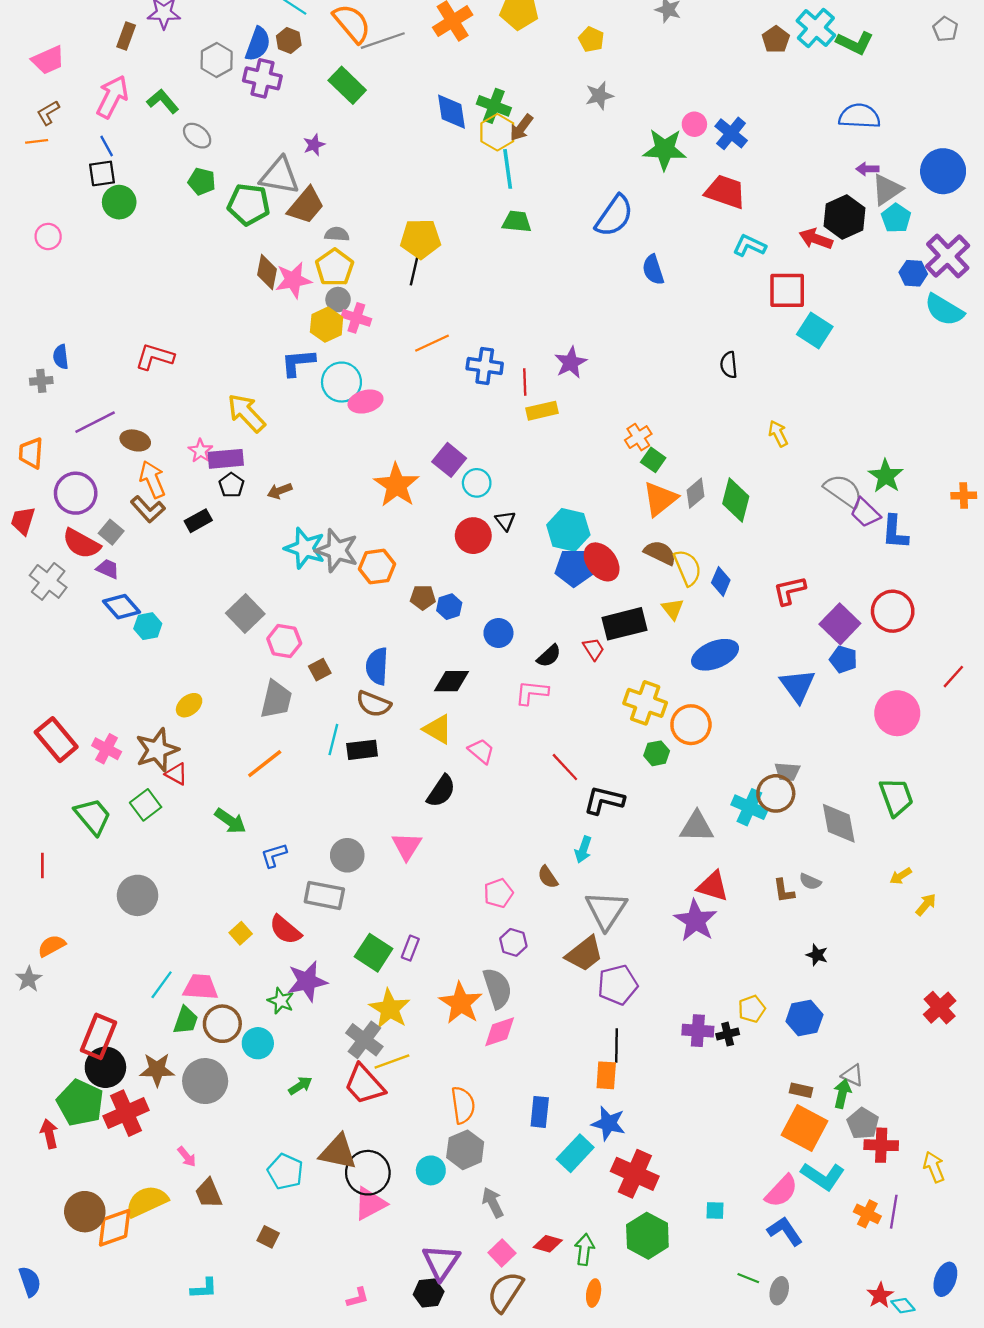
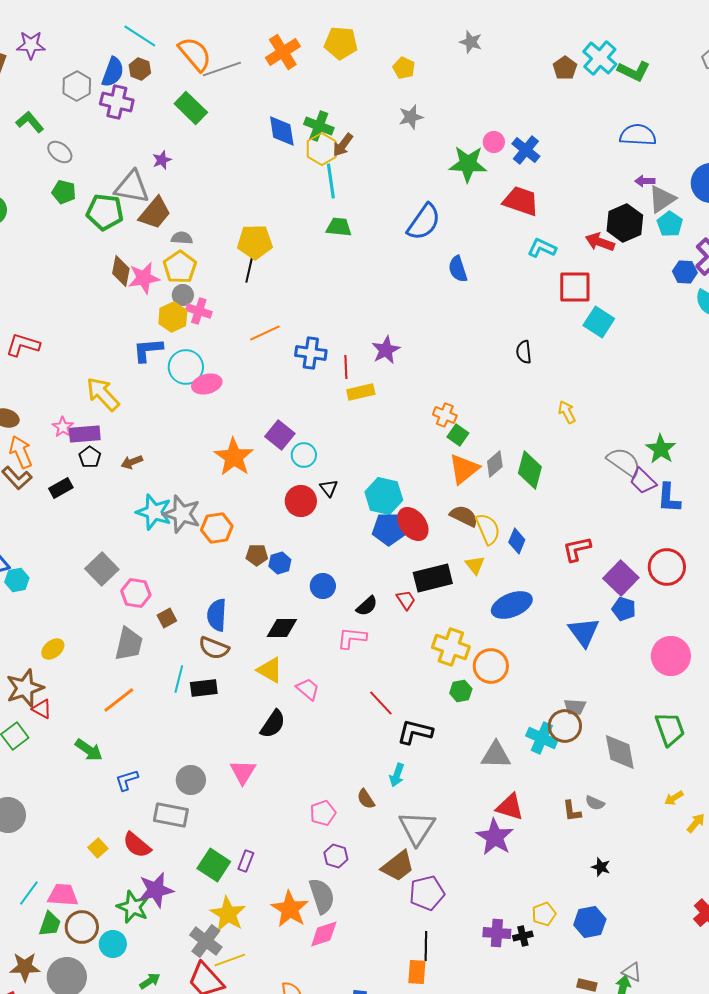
orange cross: (638, 437) -> (445, 415), turned -35
green star: (281, 1001) -> (133, 907), size x1.4

